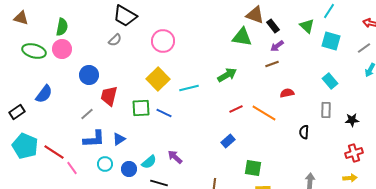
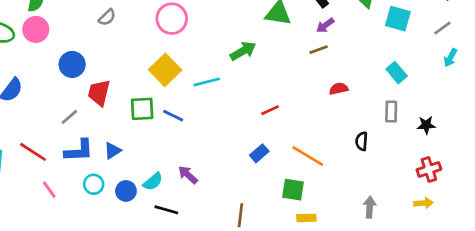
green arrow: (227, 75) -> (243, 51), moved
orange line: (264, 113) -> (308, 156), moved
red line: (54, 152) -> (33, 152), moved

